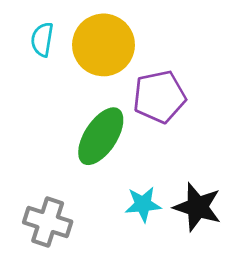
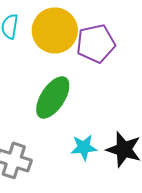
purple pentagon: (159, 97) -> (96, 43), moved

